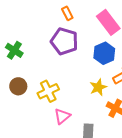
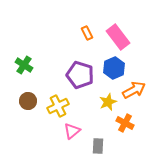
orange rectangle: (67, 13) -> (87, 33), moved
purple pentagon: (64, 41) -> (80, 75), moved

